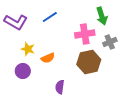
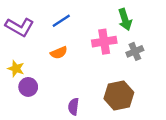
yellow star: (28, 49) -> (16, 69), moved
orange semicircle: (48, 58) -> (59, 53), moved
brown hexagon: (89, 62) -> (119, 96), moved

